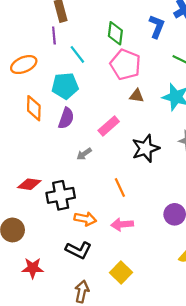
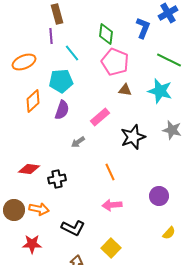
orange diamond: (34, 108) -> (33, 101), turned 45
black cross: (61, 195) -> (57, 179), size x0.7
orange arrow: (85, 219) -> (39, 209), moved

